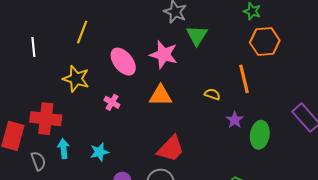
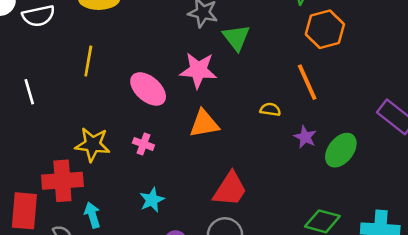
yellow star: (76, 79) -> (93, 144), moved
green ellipse: (260, 135) -> (341, 150), turned 40
cyan star: (99, 152) -> (152, 200), moved

